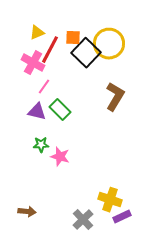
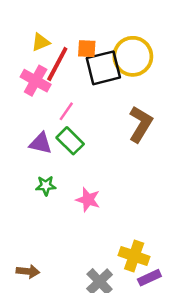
black square: (86, 53) -> (103, 68), turned 32
pink line: (44, 87) -> (66, 111), moved
pink star: (60, 157) -> (88, 200), moved

